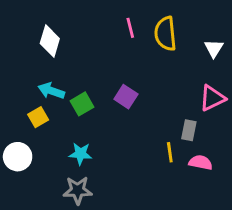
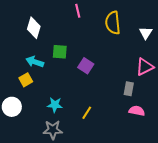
pink line: (130, 28) -> (78, 11), moved
green square: (82, 104) -> (60, 52), moved, turned 35
yellow line: (170, 152) -> (87, 113), moved, turned 40

